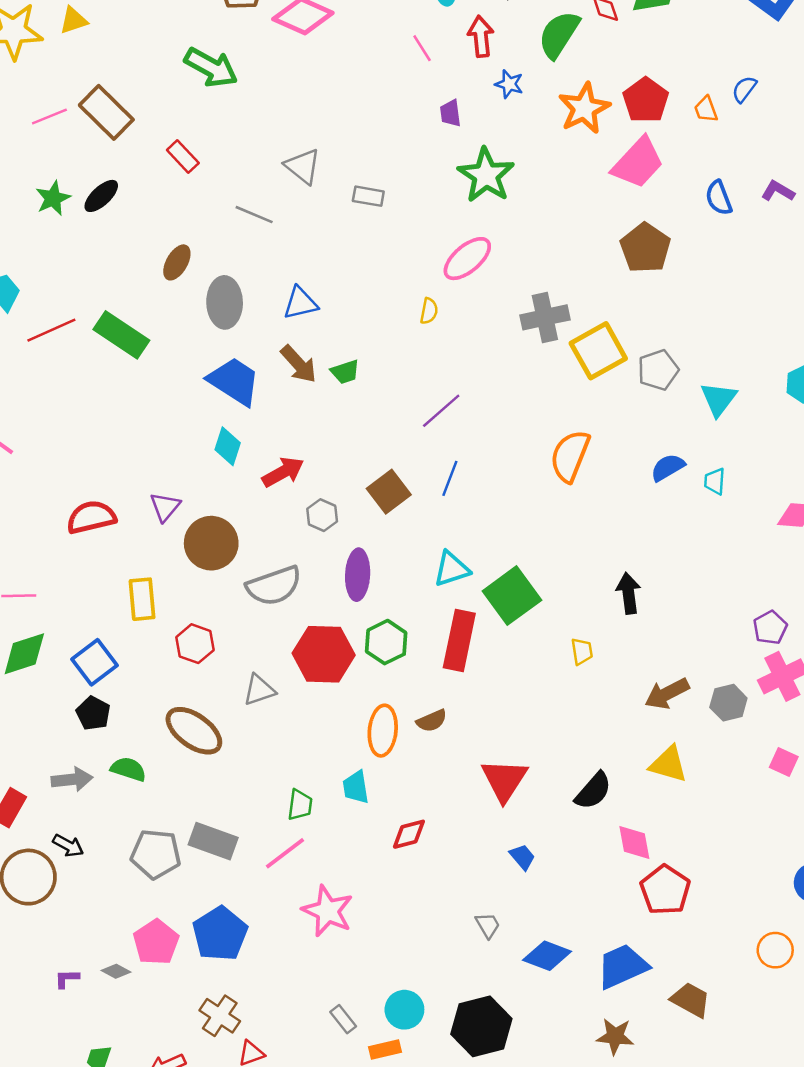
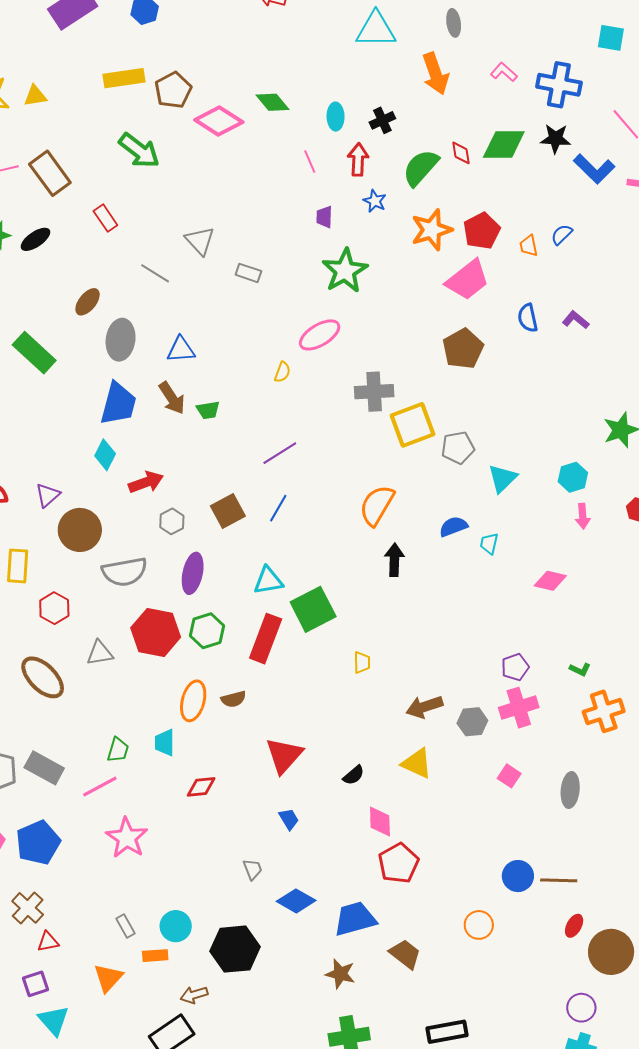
blue trapezoid: (234, 381) -> (118, 404), turned 63
black arrow: (629, 593) -> (394, 560), moved
black semicircle: (593, 791) -> (354, 775), size x0.7

